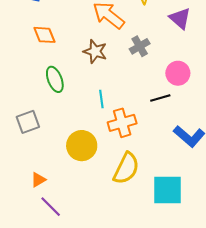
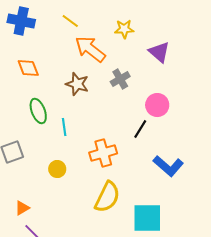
black line: (160, 98) -> (140, 129), turned -42
cyan line: (101, 99) -> (64, 127), moved
yellow circle: (82, 146) -> (57, 169), moved, size x0.6

